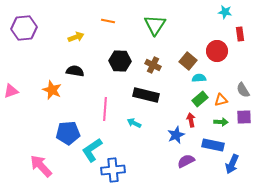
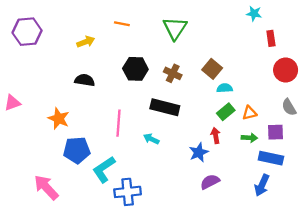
red circle: (217, 51) -> (286, 70), moved
orange star: (52, 90) -> (59, 119), moved
gray semicircle: (243, 90) -> (289, 107), moved
blue rectangle: (213, 145) -> (271, 158), moved

